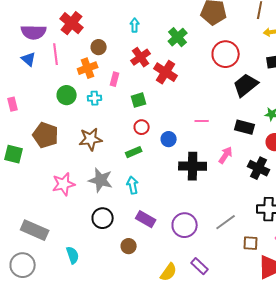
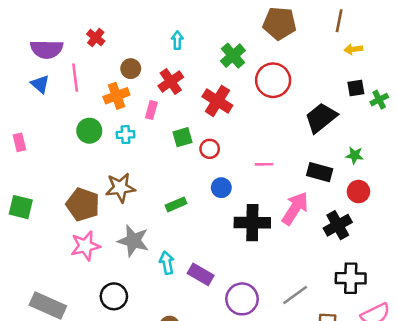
red cross: (72, 23) -> (96, 38), size x0.6
red circle: (226, 54) -> (273, 80), moved
red cross: (141, 57) -> (171, 82), moved
red circle: (142, 127) -> (210, 149), moved
brown pentagon: (46, 135) -> (83, 204), moved
pink arrow: (226, 155) -> (295, 208), size x1.5
black cross: (259, 168) -> (338, 225), turned 35
cyan arrow: (133, 185) -> (167, 263), moved
black circle: (103, 218) -> (114, 296), moved
purple rectangle: (146, 219) -> (201, 274), moved

